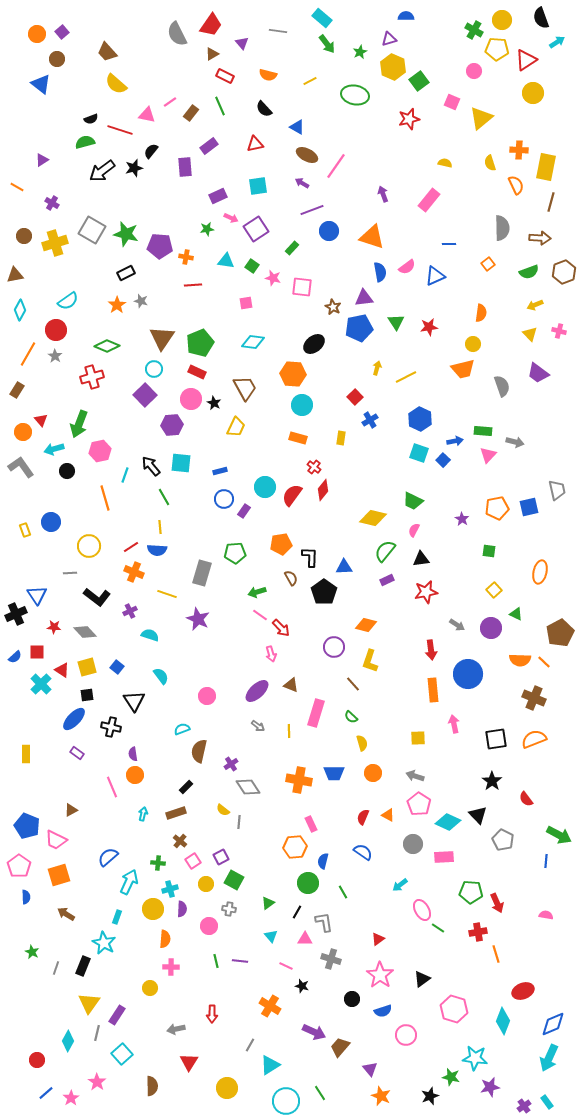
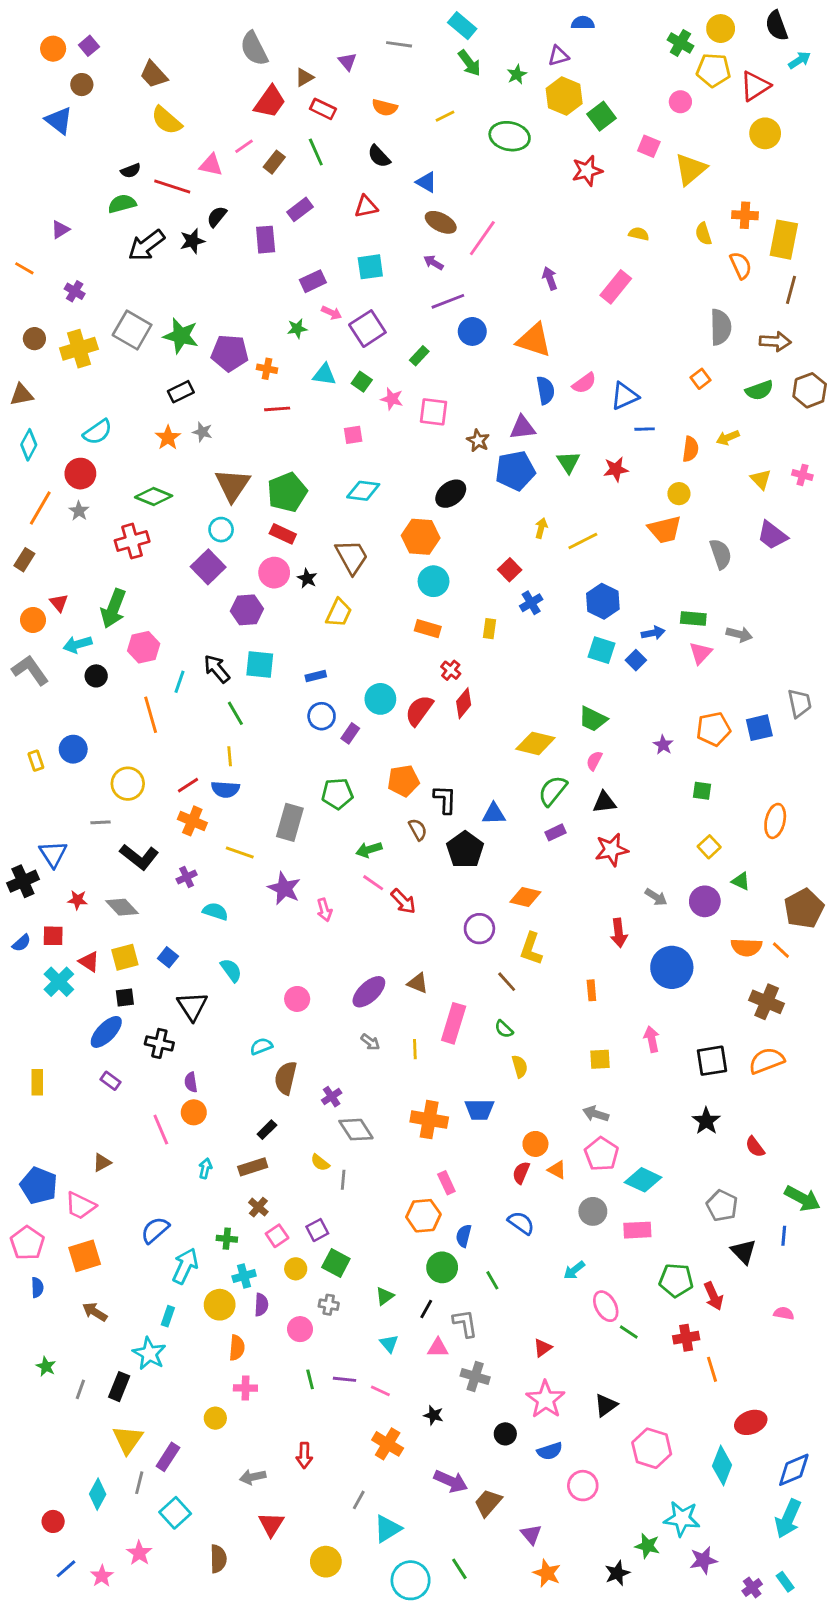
red trapezoid: (211, 25) -> (270, 102), moved
blue line: (449, 244) -> (645, 429), moved
yellow arrow: (535, 305) -> (728, 438), moved
pink arrow: (271, 654) -> (324, 910), moved
orange rectangle: (433, 690) -> (591, 990), moved, size x0.6
orange circle: (373, 773) -> (535, 1144), moved
black triangle: (478, 815) -> (744, 1252), moved
pink line: (286, 966) -> (380, 1391), moved

